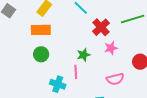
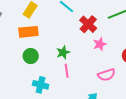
green star: (84, 55) -> (63, 52), moved
cyan cross: (58, 84) -> (41, 85), moved

